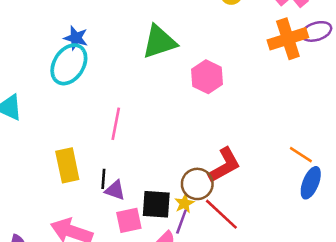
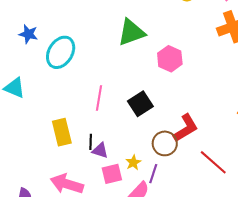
blue star: (76, 38) -> (28, 34), moved
yellow star: (184, 203) -> (133, 163), moved
black square: (156, 204) -> (140, 104), moved, turned -35
red line: (221, 214) -> (213, 162), moved

